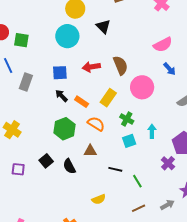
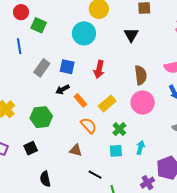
black triangle: (103, 27) -> (131, 35), moved
brown semicircle: (120, 65) -> (141, 75), moved
red arrow: (91, 67) -> (99, 69), turned -84
gray rectangle: (26, 82) -> (42, 68), moved
black arrow: (61, 96) -> (63, 89), turned -88
green hexagon: (64, 129) -> (41, 117), moved
black semicircle: (69, 166) -> (45, 179), moved

